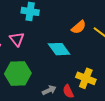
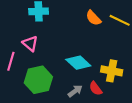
orange semicircle: (79, 27) -> (93, 18), turned 98
cyan diamond: (59, 49) -> (78, 63), moved

